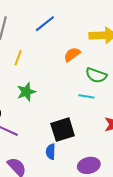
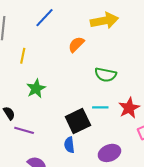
green semicircle: (96, 75) -> (106, 75), moved
cyan line: (86, 96) -> (100, 107), moved

